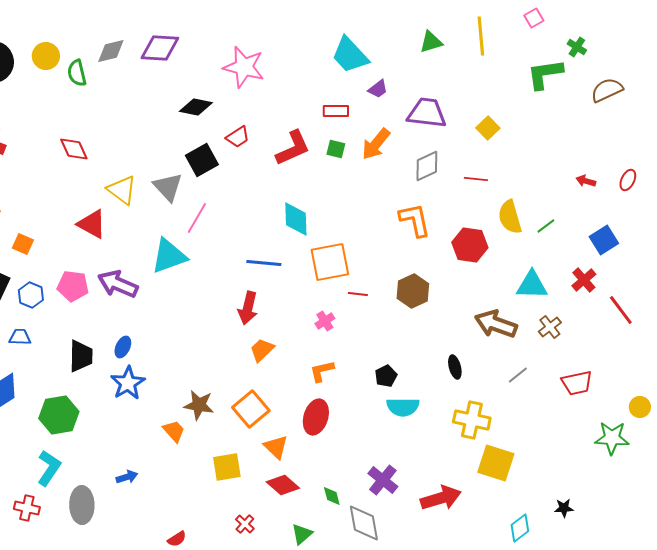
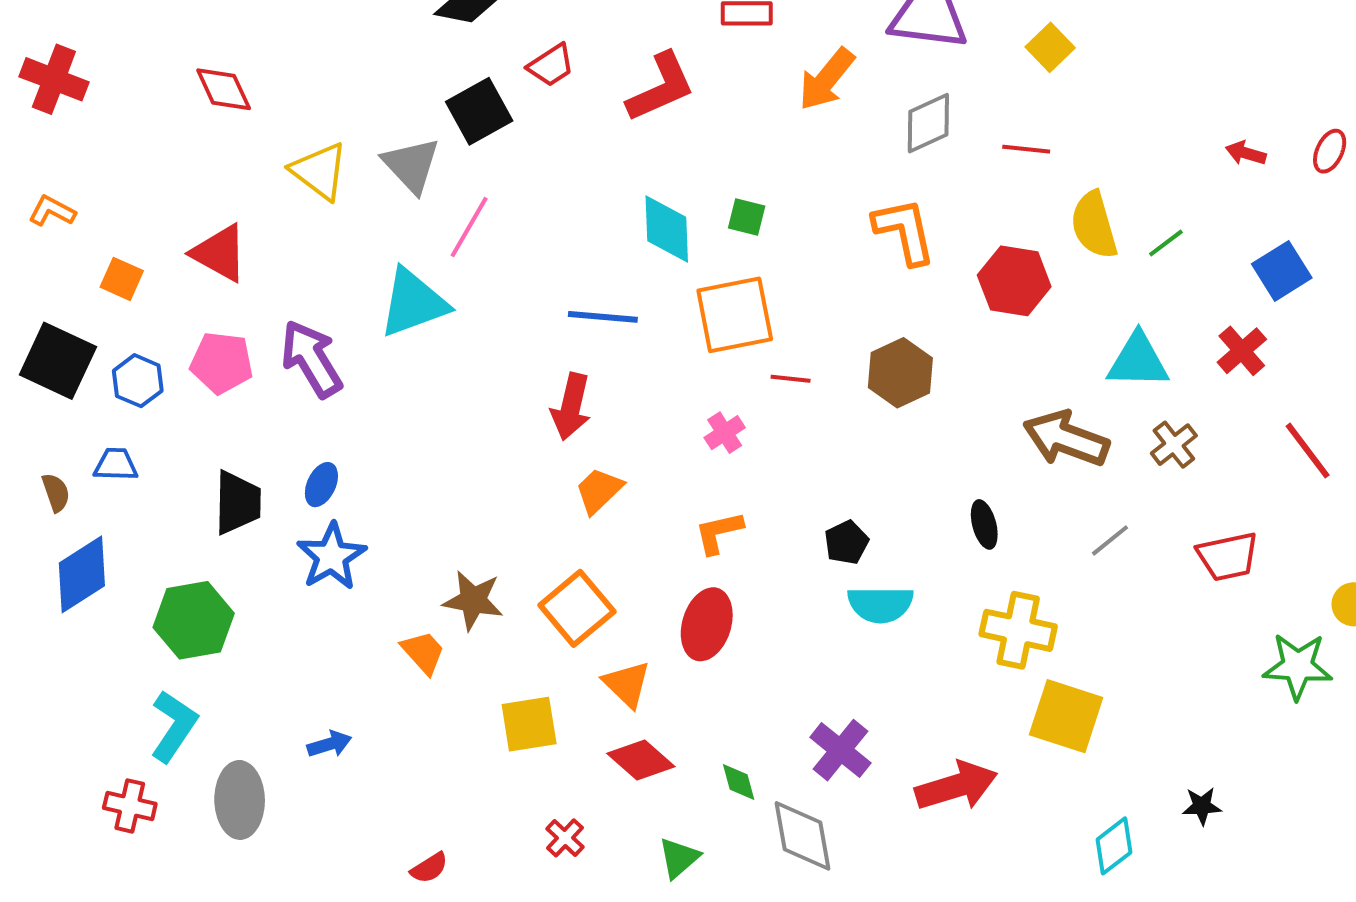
green square: (336, 149) -> (747, 217), moved
red triangle: (92, 224) -> (220, 253), moved
purple arrow: (118, 284) -> (311, 359), turned 36
red line: (621, 310) -> (1308, 451), moved

